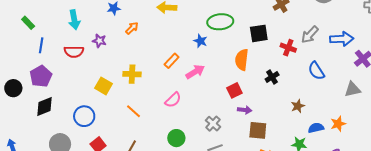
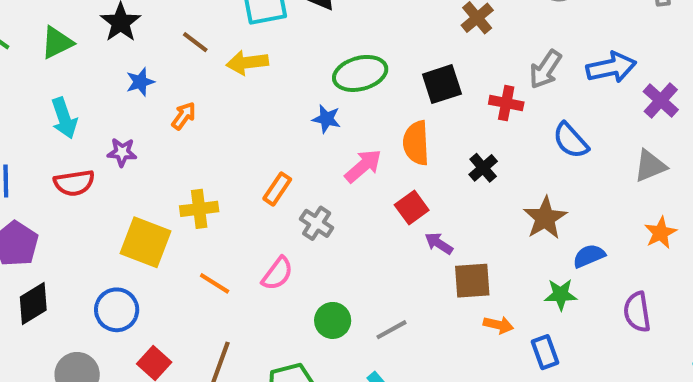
orange rectangle: (172, 61) -> (277, 189), moved
pink arrow: (195, 72) -> (363, 166), moved
yellow square: (103, 86) -> (145, 242), size x1.4
pink semicircle: (173, 100) -> (277, 274), moved
brown star: (298, 106) -> (545, 218), size x1.5
purple arrow: (245, 110) -> (439, 243), turned -144
gray cross: (213, 124) -> (317, 223), moved
orange star: (338, 124) -> (660, 233), moved
green circle: (176, 138) -> (333, 320), moved

